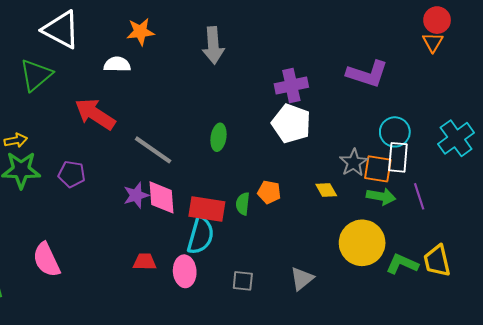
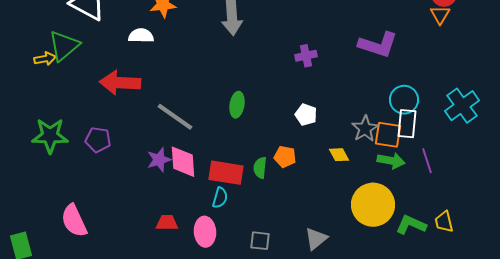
purple cross: (291, 86) -> (306, 56), size x0.7
red arrow: (95, 114) -> (120, 83), turned -30
white pentagon: (291, 124) -> (306, 115), moved, size x0.6
yellow arrow: (16, 140) -> (45, 59), moved
cyan semicircle: (201, 235) -> (220, 198), size x0.6
yellow trapezoid: (437, 261) -> (444, 222), size x0.7

